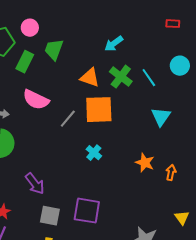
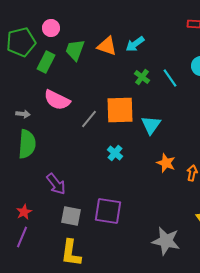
green cross: (121, 77) -> (142, 77), size x0.7
orange triangle: (90, 78) -> (107, 46), moved
cyan triangle: (161, 117) -> (151, 125), moved

